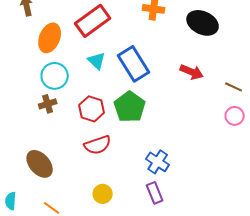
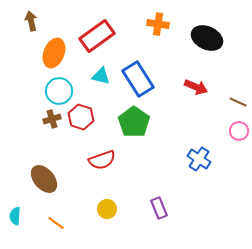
cyan triangle: (97, 61) -> (101, 76), turned -30
red hexagon: (92, 109) -> (81, 117), moved
blue cross: (158, 162) -> (199, 159), moved

